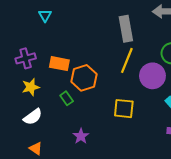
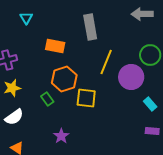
gray rectangle: (126, 29) -> (90, 27), moved
orange rectangle: (59, 64) -> (55, 46), moved
yellow square: (124, 109) -> (86, 98), moved

